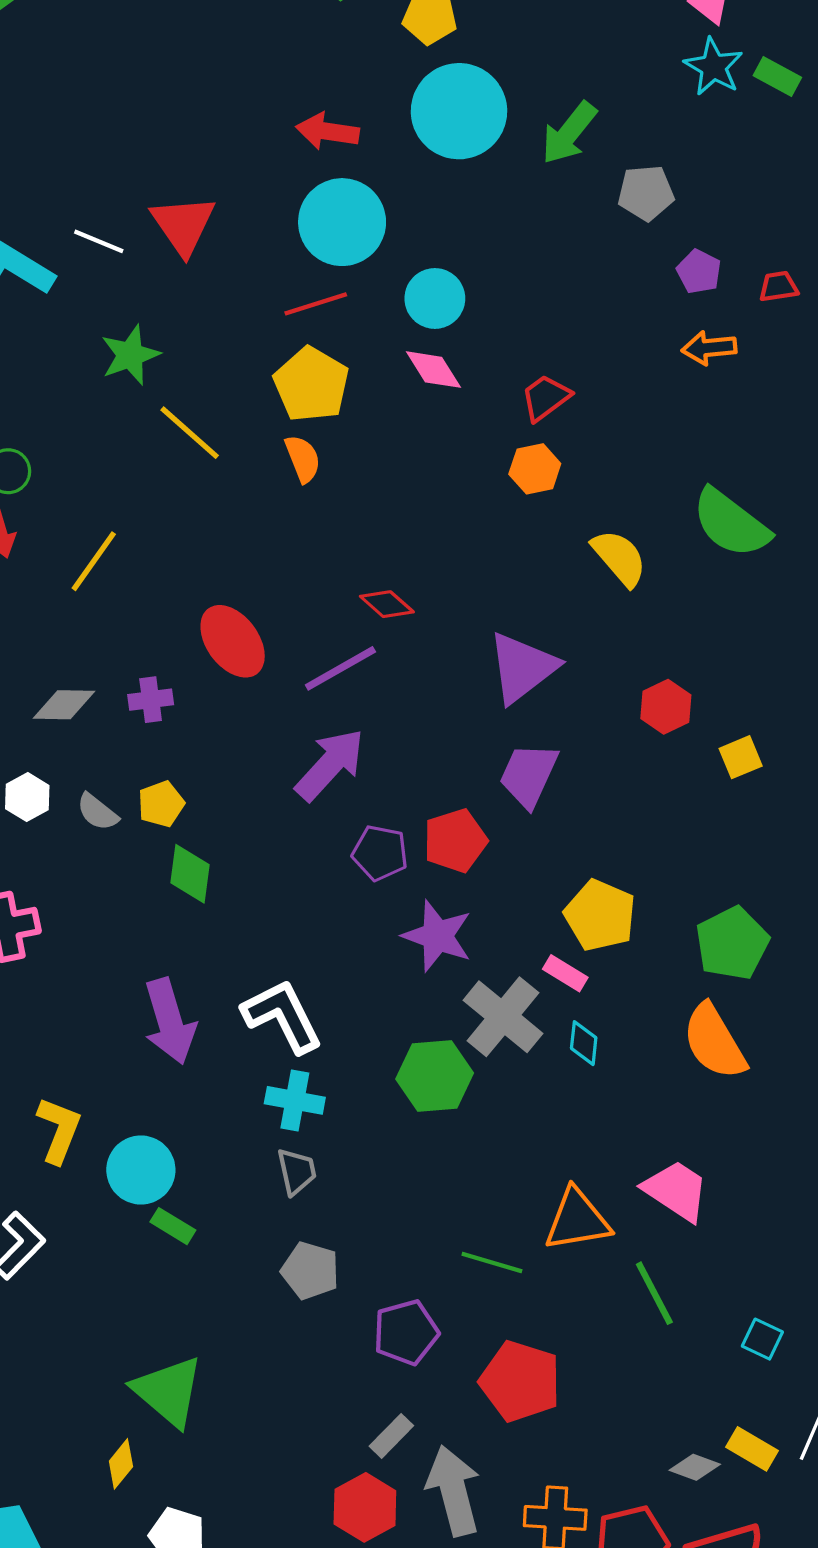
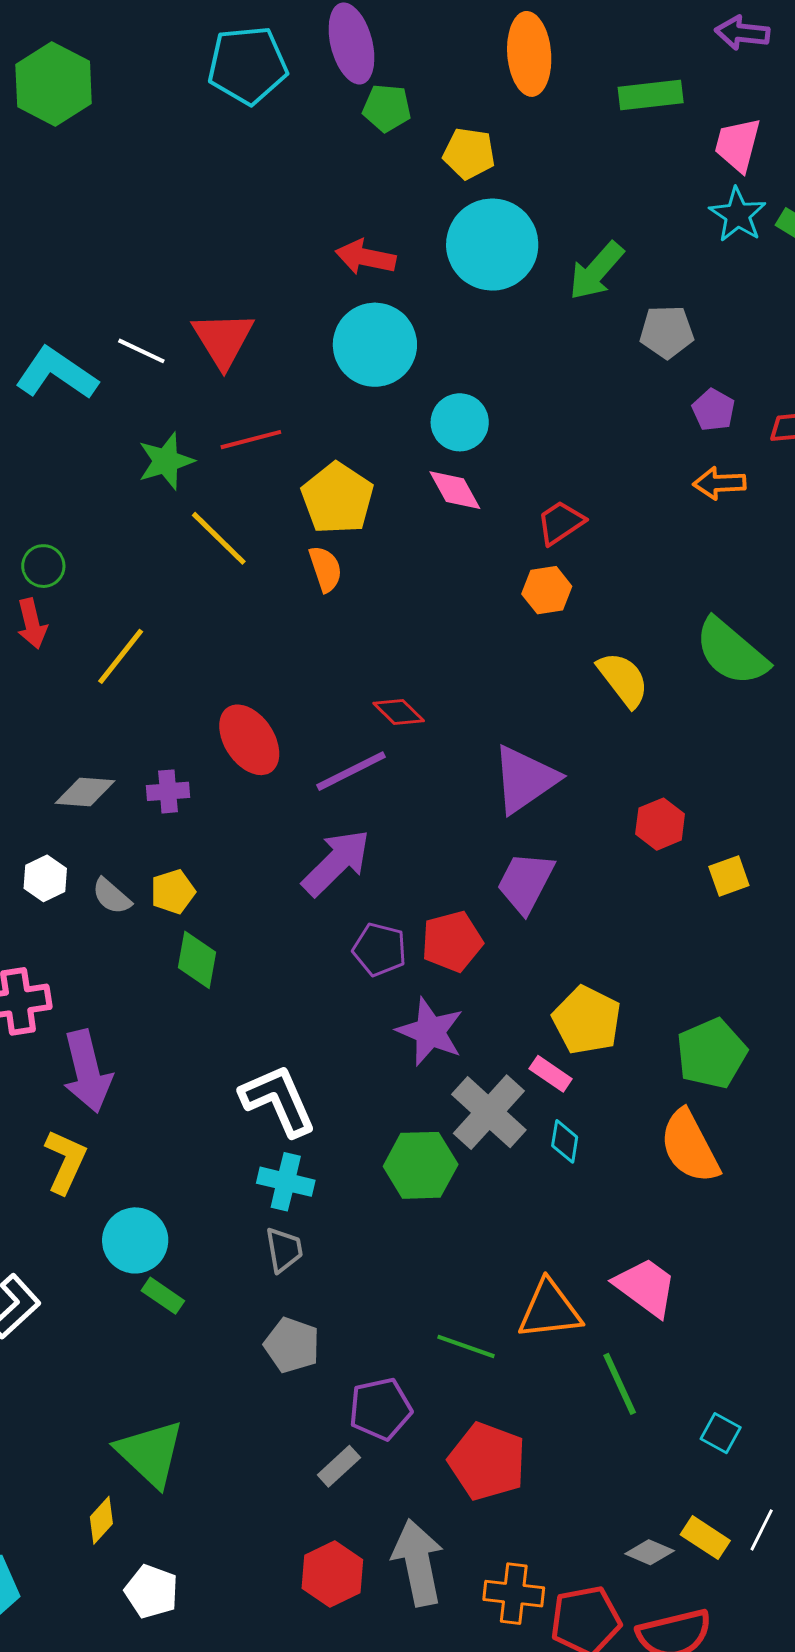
red line: (316, 304) -> (251, 440), moved
purple arrow: (170, 1021) -> (87, 1071), moved
yellow L-shape: (59, 1130) -> (65, 1161), moved
gray rectangle: (391, 1436) -> (339, 1466), moved

